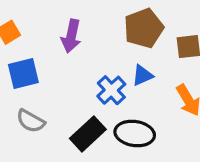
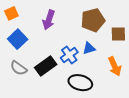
blue square: (23, 73) -> (18, 39), turned -36
black rectangle: (88, 134) -> (46, 66), moved

